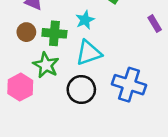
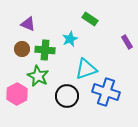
cyan triangle: (89, 53) -> (86, 69), moved

